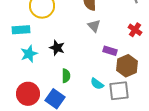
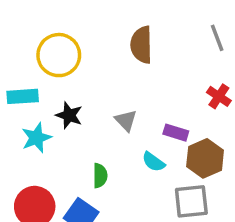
gray triangle: (94, 26) -> (126, 121), moved
black star: (57, 48) -> (69, 115), moved
cyan semicircle: (97, 84) -> (153, 162), moved

